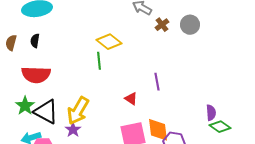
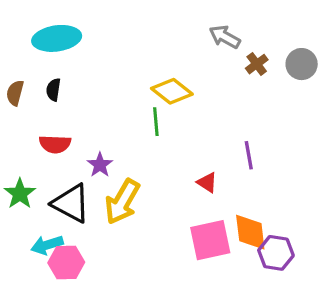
red semicircle: (36, 75) -> (55, 144), size x0.7
green star: (25, 106) -> (20, 194), moved
purple star: (73, 130) -> (100, 165), moved

